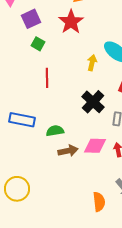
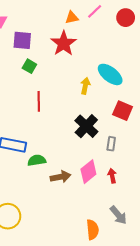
purple square: (31, 19) -> (22, 40), turned 30
green semicircle: (55, 131) -> (37, 160), moved
pink diamond: (95, 146) -> (88, 172), turned -40

